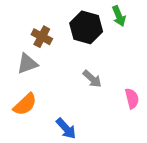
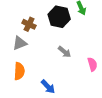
orange semicircle: (25, 104) -> (19, 71), turned -42

